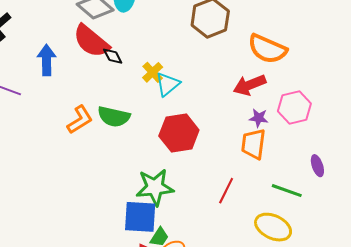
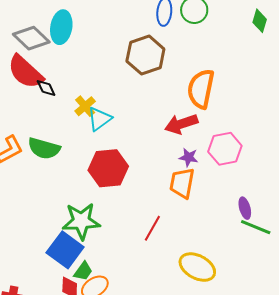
orange semicircle: (267, 49) -> (201, 89), turned 75
green line: (287, 191) -> (256, 227), moved
blue square: (140, 217) -> (65, 250), turned 30

